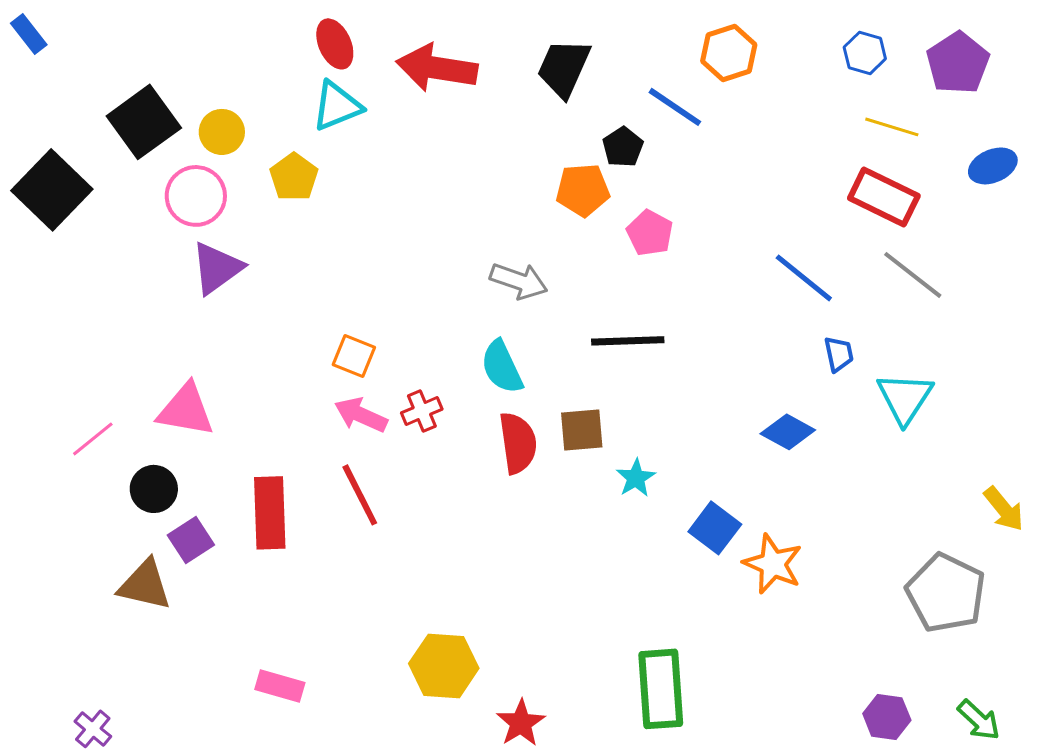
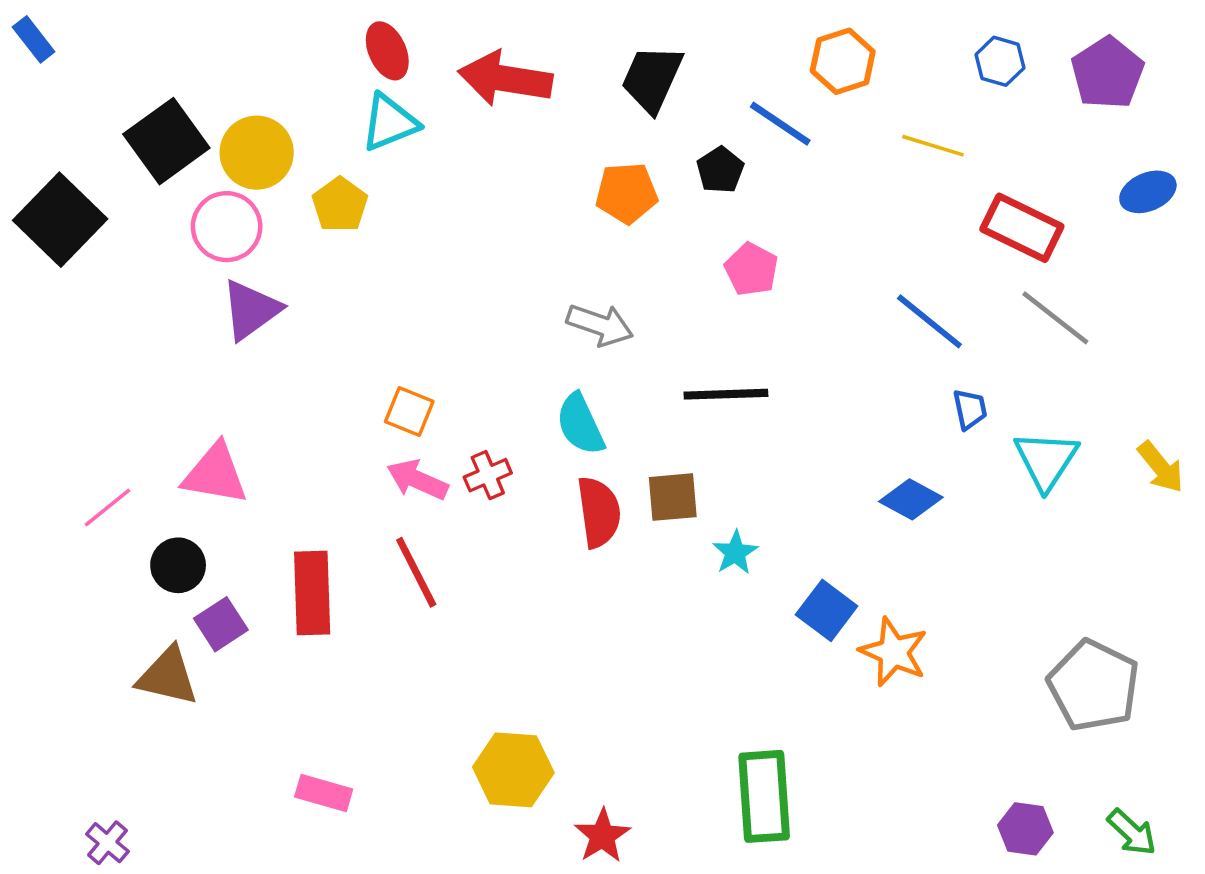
yellow line: (892, 127) -> (933, 146), moved
yellow circle: (222, 132) -> (257, 153), size x1.4
orange pentagon: (583, 190) -> (627, 193), moved
yellow arrow: (1004, 509) -> (1161, 467), moved

